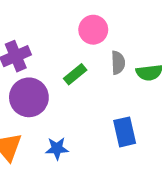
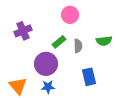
gray semicircle: (118, 63) -> (78, 46), moved
purple circle: (29, 97) -> (46, 64), moved

